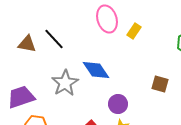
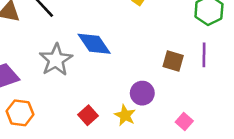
purple circle: (118, 104) -> (142, 93), moved

